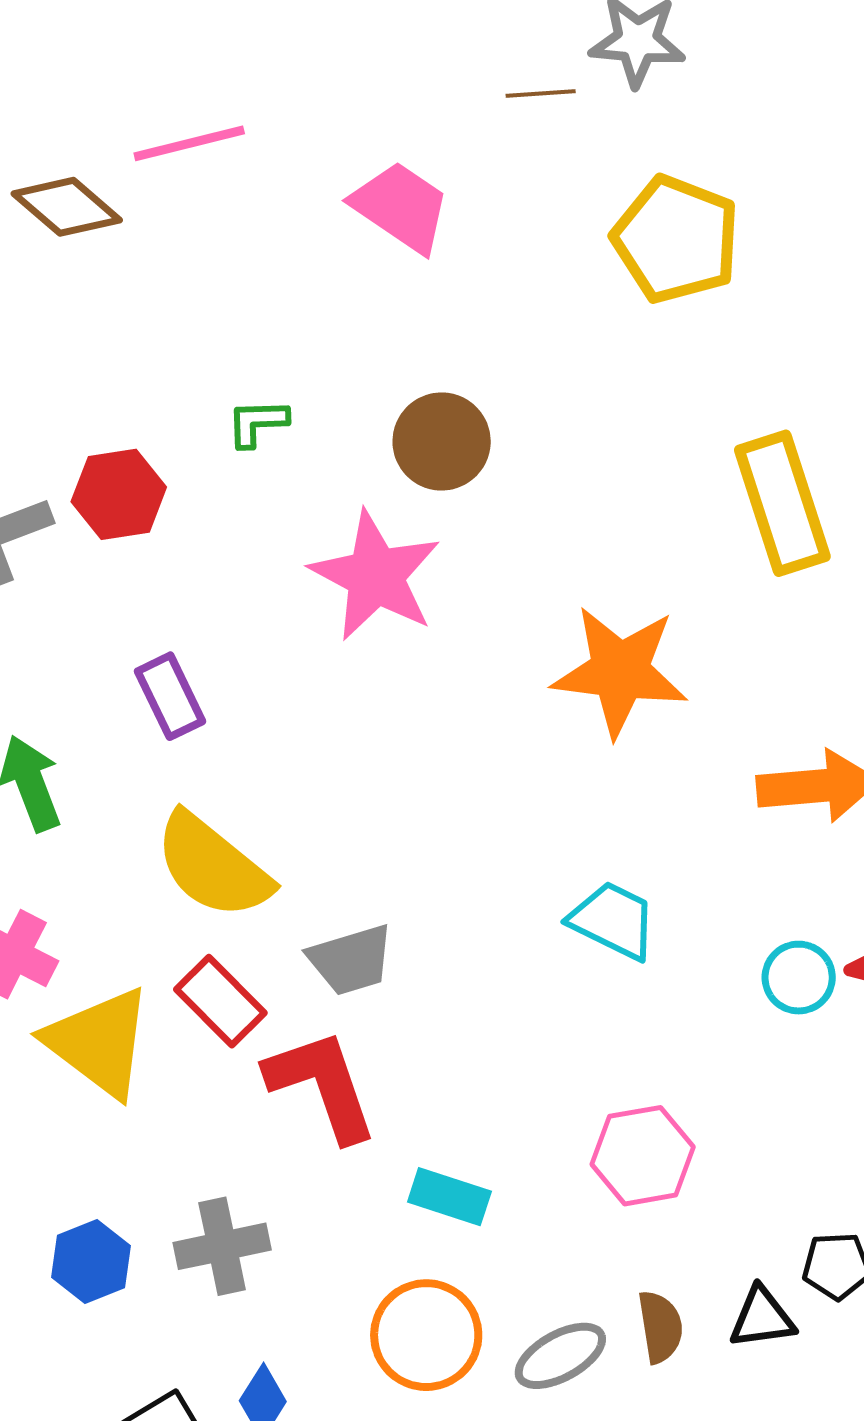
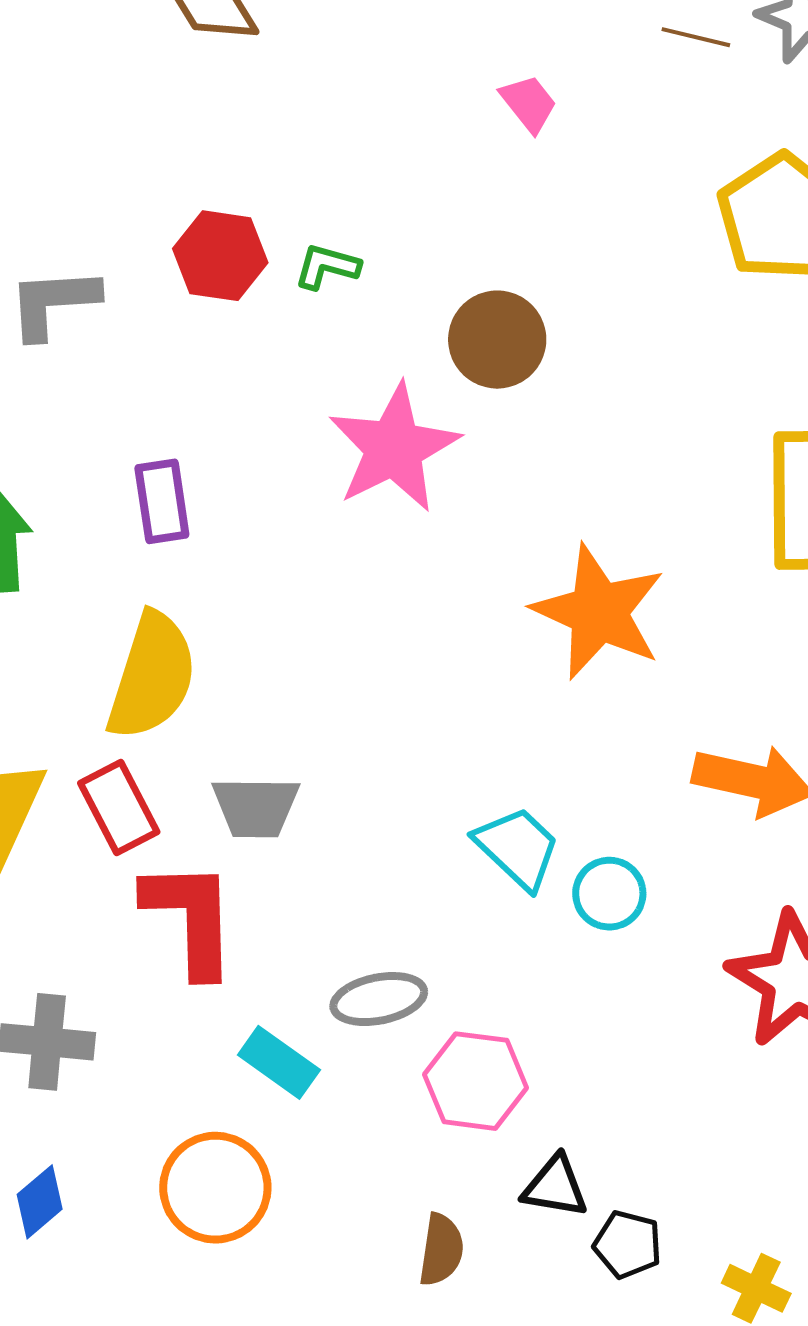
pink trapezoid: (401, 207) -> (529, 103), size x0.6
red hexagon: (119, 494) -> (220, 256), moved
yellow semicircle: (213, 866) -> (152, 676), turned -129
cyan circle: (799, 978) -> (609, 894), moved
black triangle: (762, 1318) -> (555, 1187), moved
gray ellipse: (560, 1356) -> (379, 999), moved

